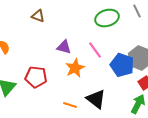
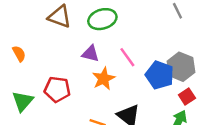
brown triangle: (38, 16) -> (60, 17), size x1.5
green ellipse: (107, 18) -> (102, 19), moved

